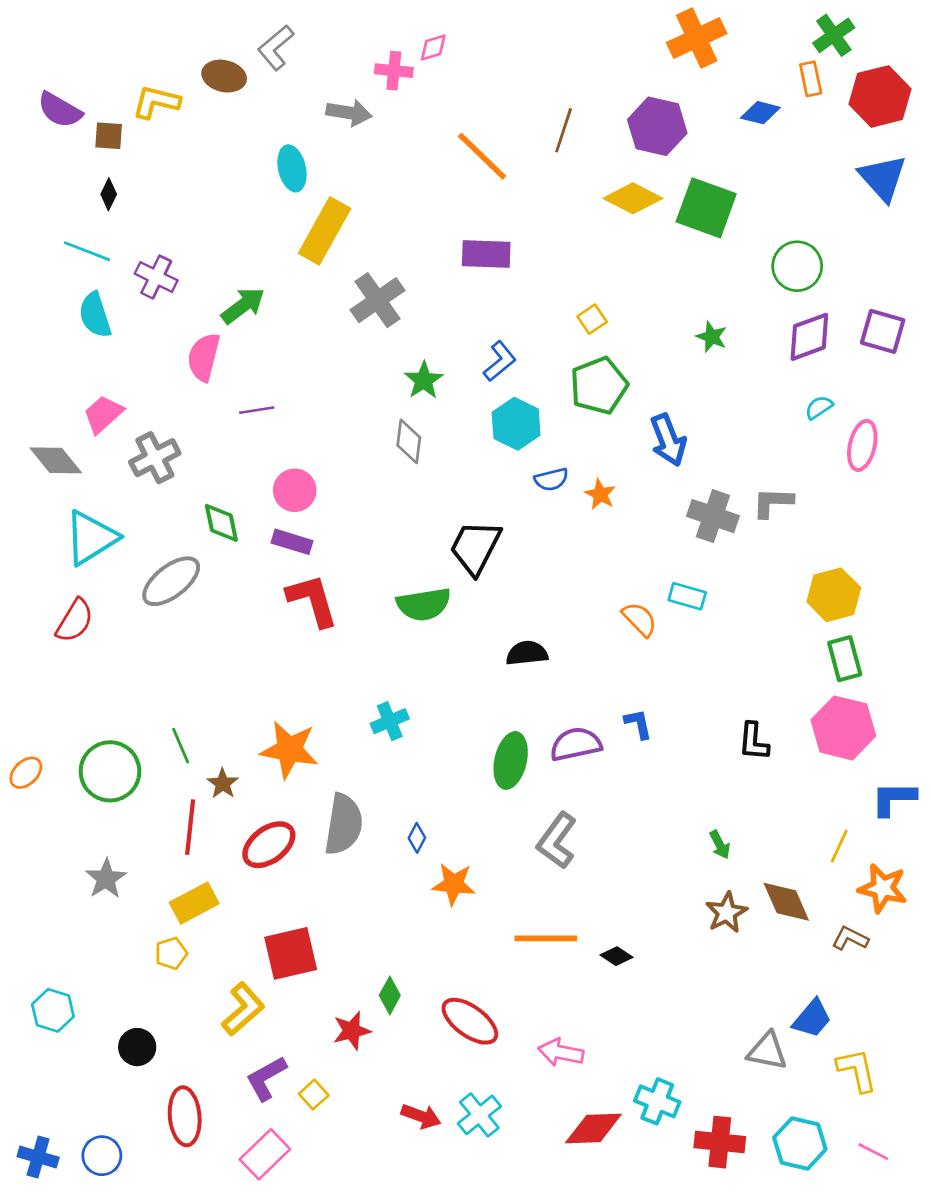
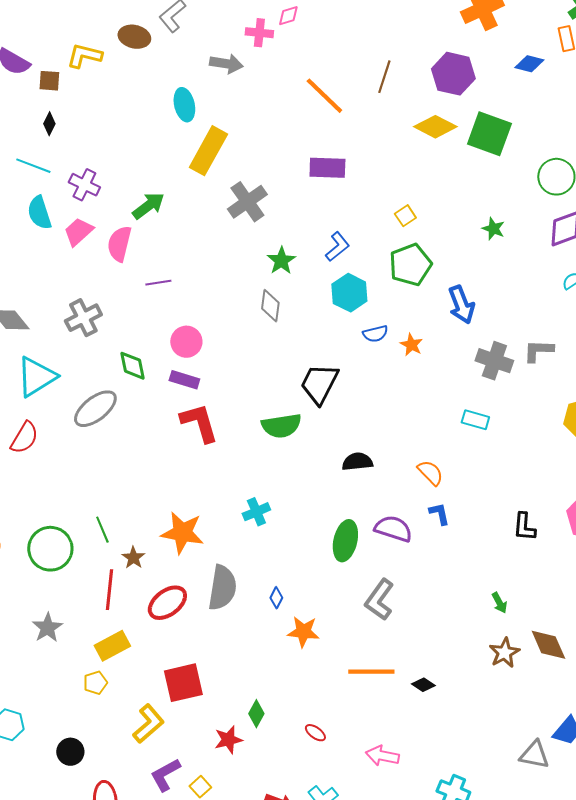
pink trapezoid: (103, 414) -> (78, 232), moved
orange semicircle: (640, 619) -> (430, 473), moved
purple semicircle: (576, 744) -> (393, 529), turned 30
red ellipse: (470, 1021) -> (315, 733), size x0.5

